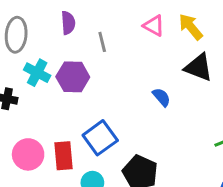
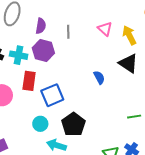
purple semicircle: (68, 23) -> (41, 26), moved
cyan cross: (37, 73) -> (19, 55), moved, turned -30
red rectangle: (64, 156) -> (29, 81), moved

